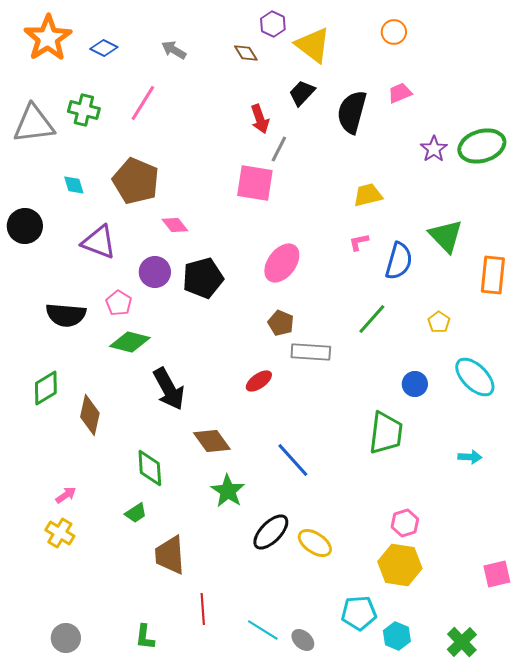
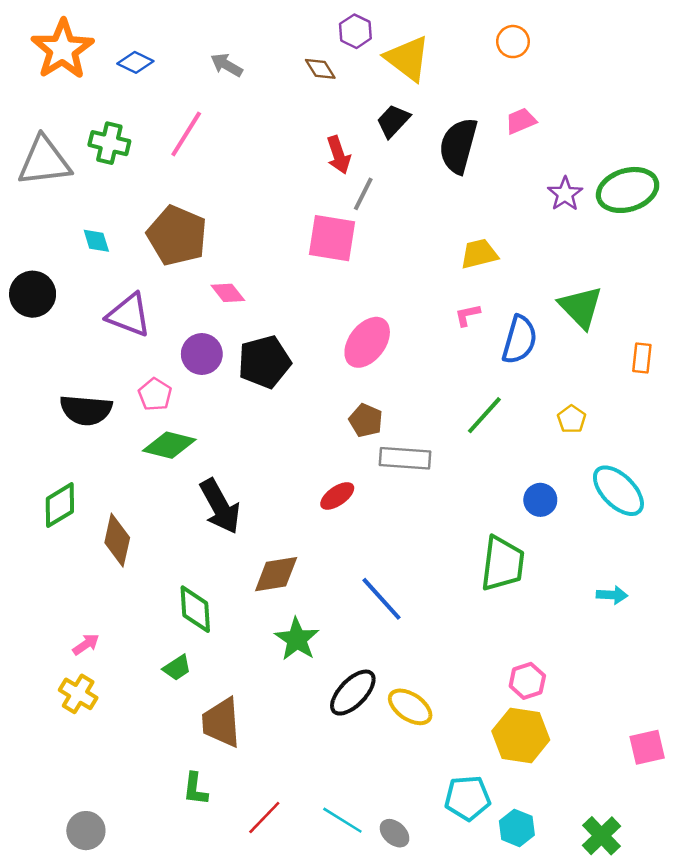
orange rectangle: (493, 275) -> (642, 358), size x0.6
brown diamond: (212, 441) -> (276, 574), turned -63
red line: (203, 609) -> (264, 818), moved, turned 48
green L-shape: (145, 637) -> (195, 789), moved

